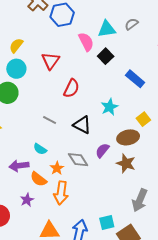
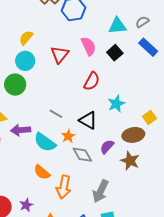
pink semicircle: (86, 42) -> (89, 46), moved
blue rectangle: (135, 79) -> (148, 47), moved
red semicircle: (71, 88) -> (92, 81), moved
cyan semicircle: (40, 149) -> (45, 142), size x1.6
purple arrow: (19, 166) -> (21, 130), moved
orange star: (57, 168) -> (68, 136), moved
purple star: (27, 200) -> (26, 205), moved
gray arrow: (140, 200) -> (101, 191), moved

